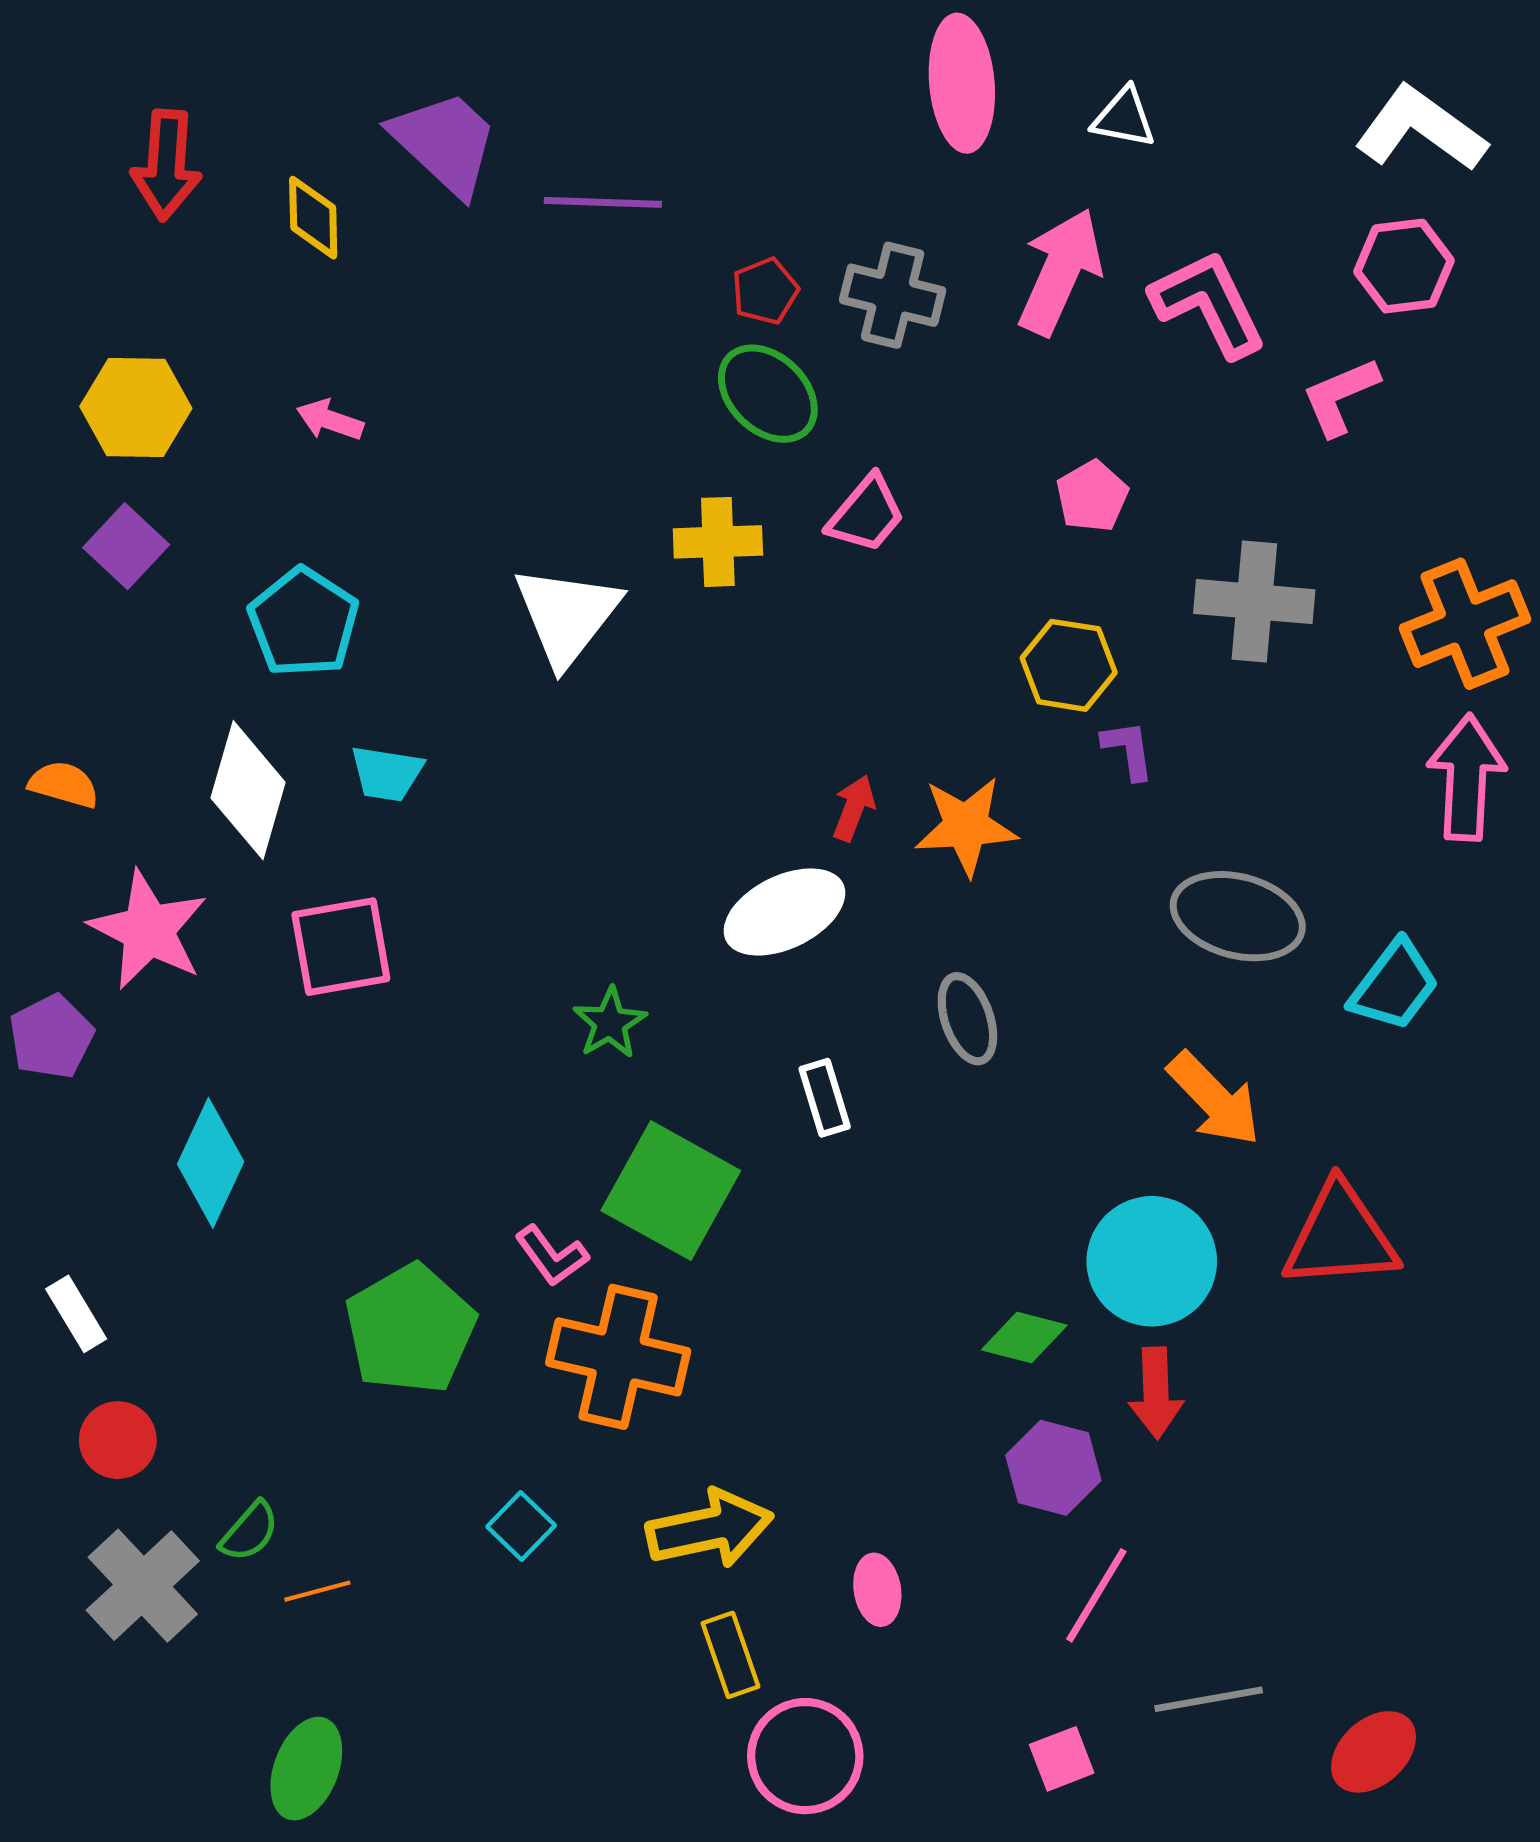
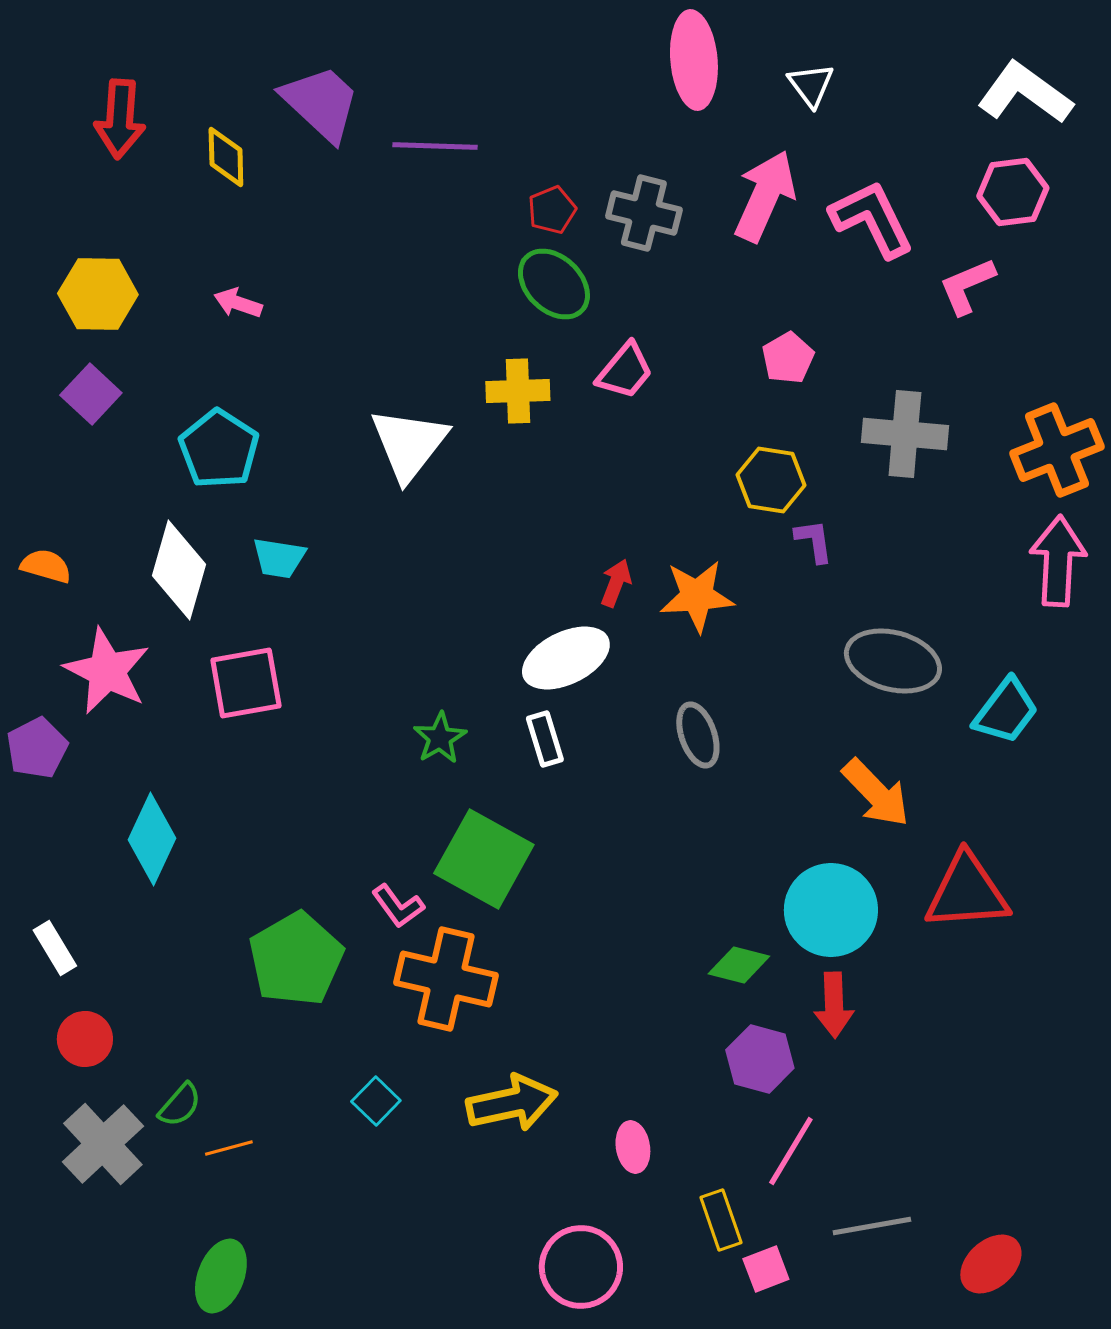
white triangle: (1124, 118) -> (811, 85), turned 42
white rectangle: (825, 1098) -> (545, 739), moved
yellow rectangle: (730, 1655) -> (721, 1220), moved

